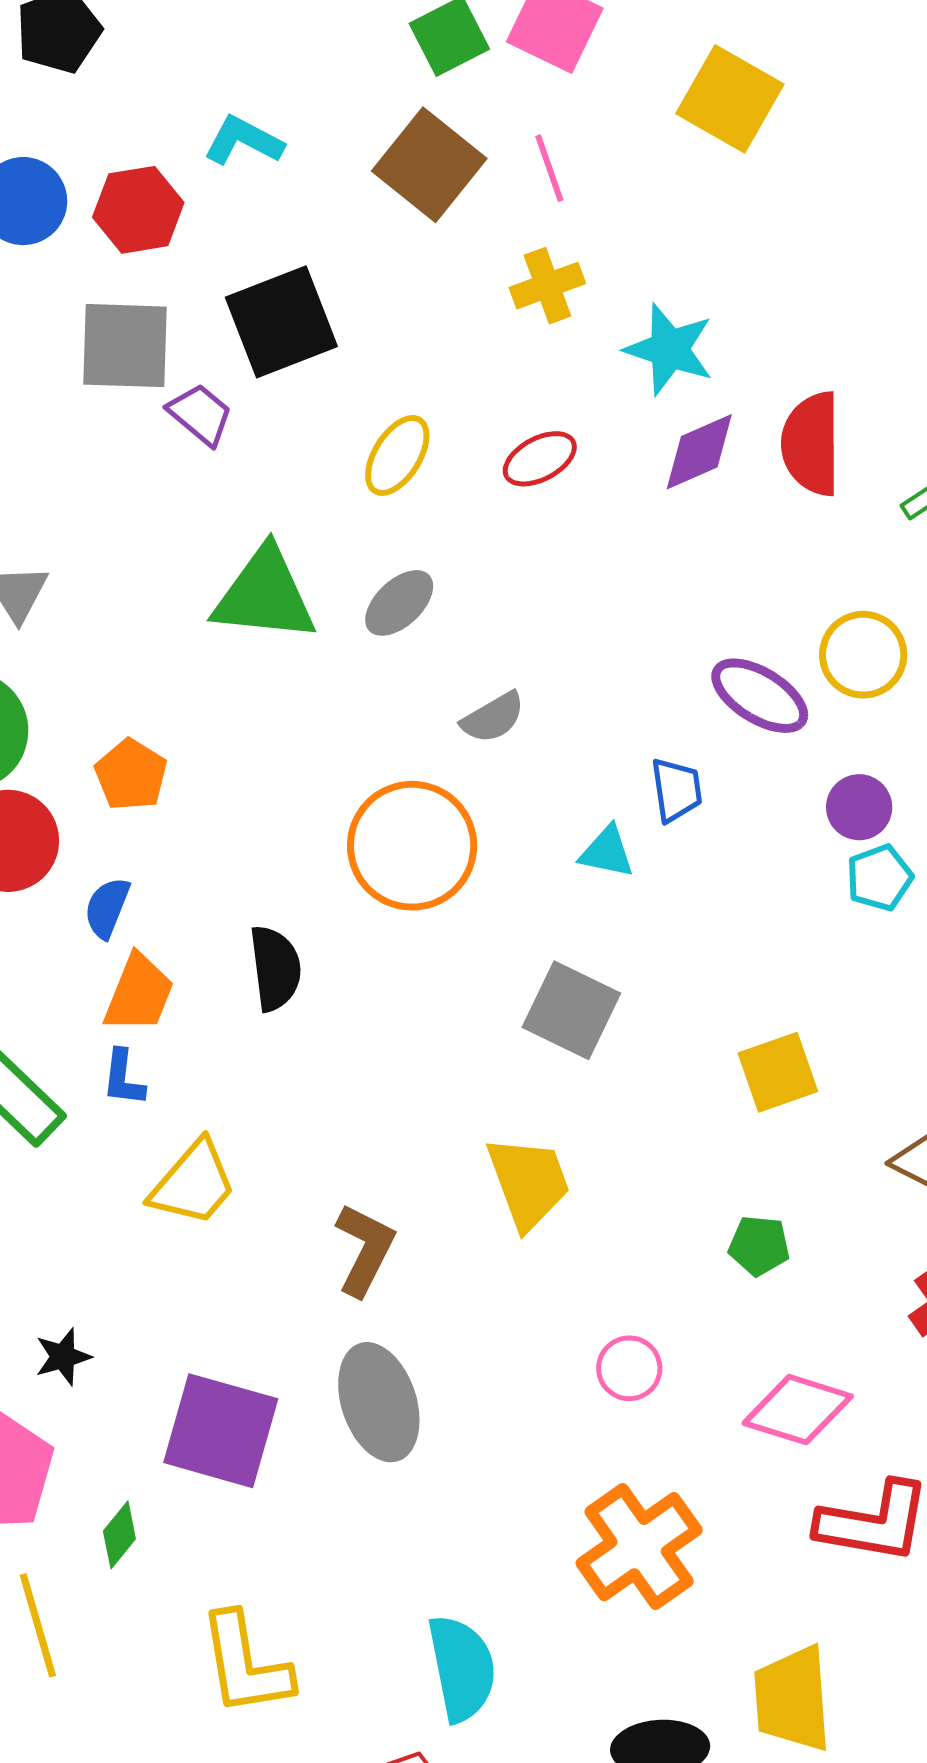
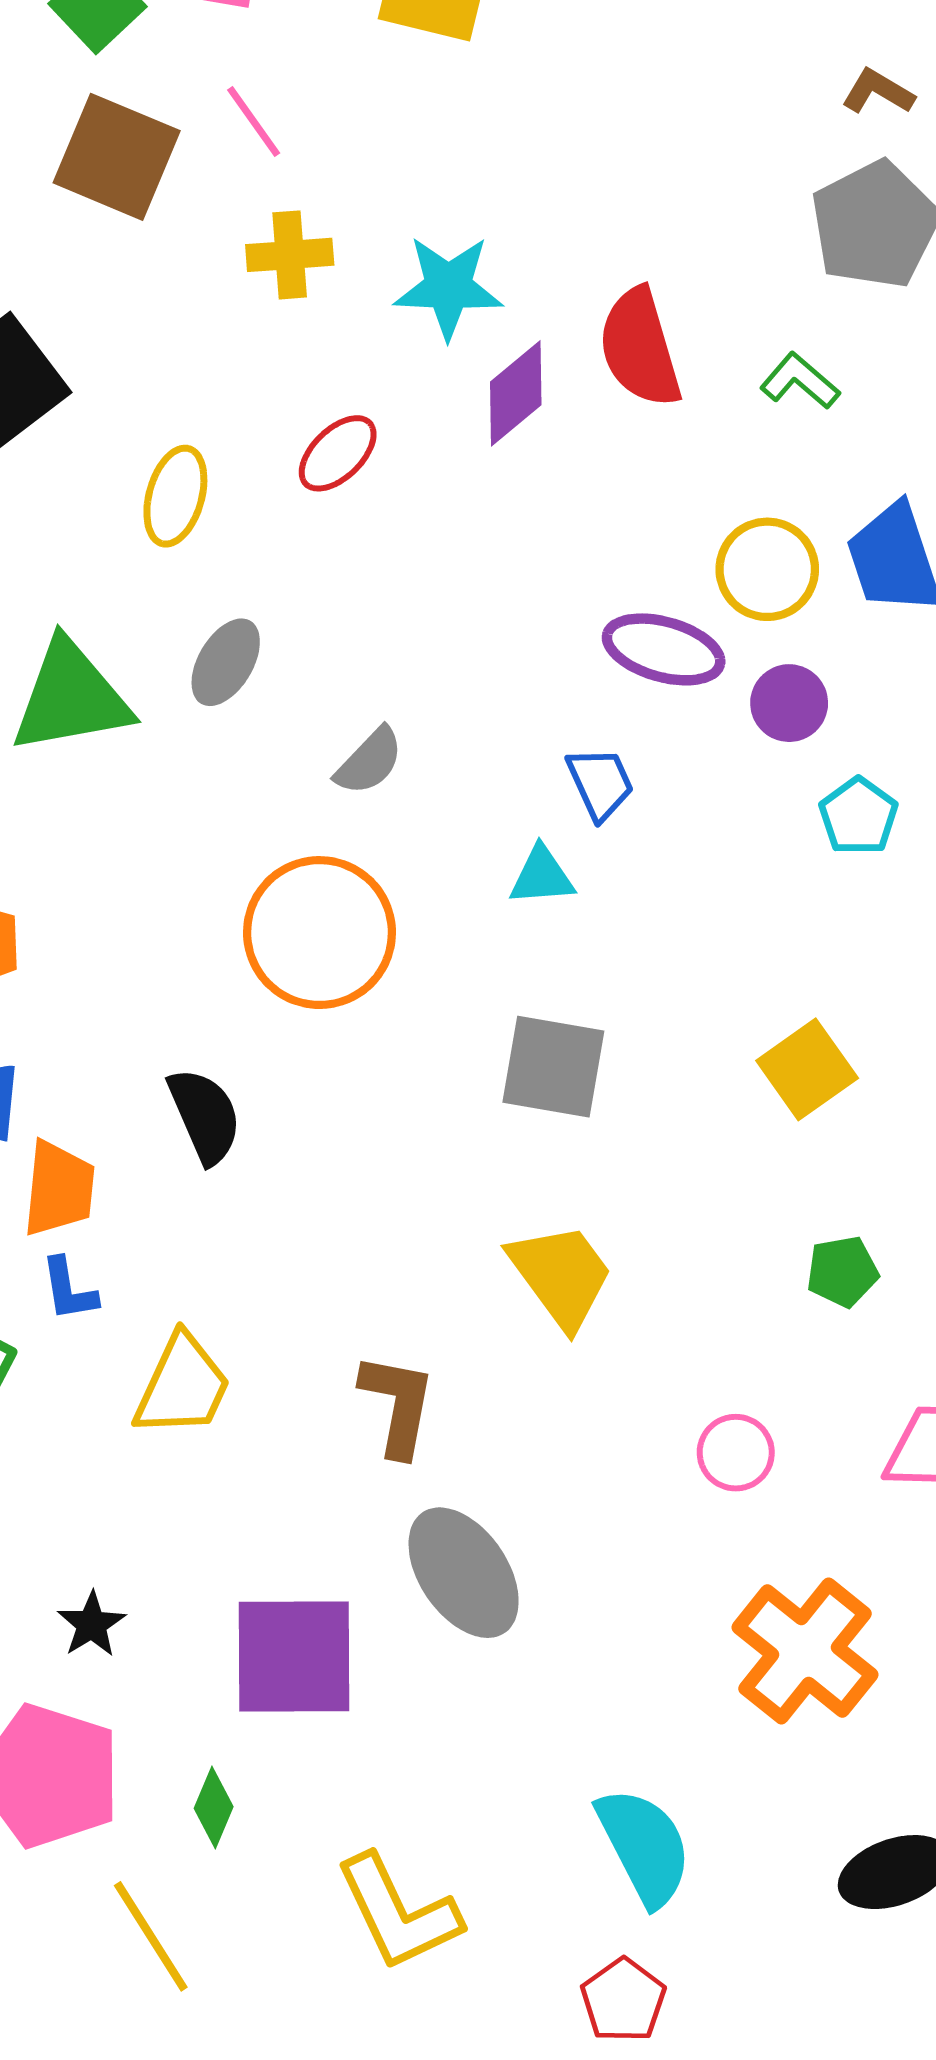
yellow cross: (547, 286) -> (290, 255), turned 32
purple circle: (859, 807) -> (789, 703), moved

